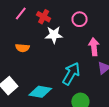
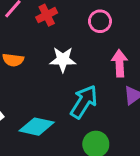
red cross: (44, 17) -> (47, 15), turned 32
white star: (54, 35) -> (63, 60), moved

